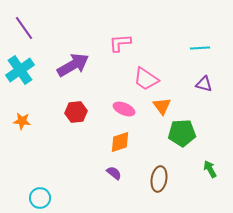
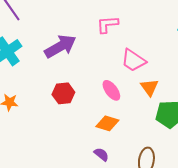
pink ellipse: (124, 109) -> (111, 90), turned 30
orange diamond: (120, 142) -> (107, 123), turned 35

